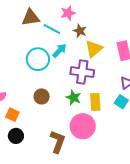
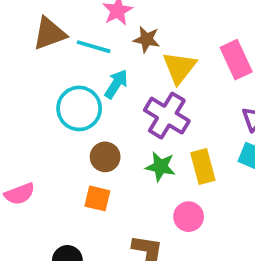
purple cross: (82, 72) -> (167, 116), turned 35
brown circle: (42, 96) -> (105, 157), moved
orange square: (12, 115) -> (97, 198), moved
pink circle: (83, 126) -> (189, 217), size x0.6

